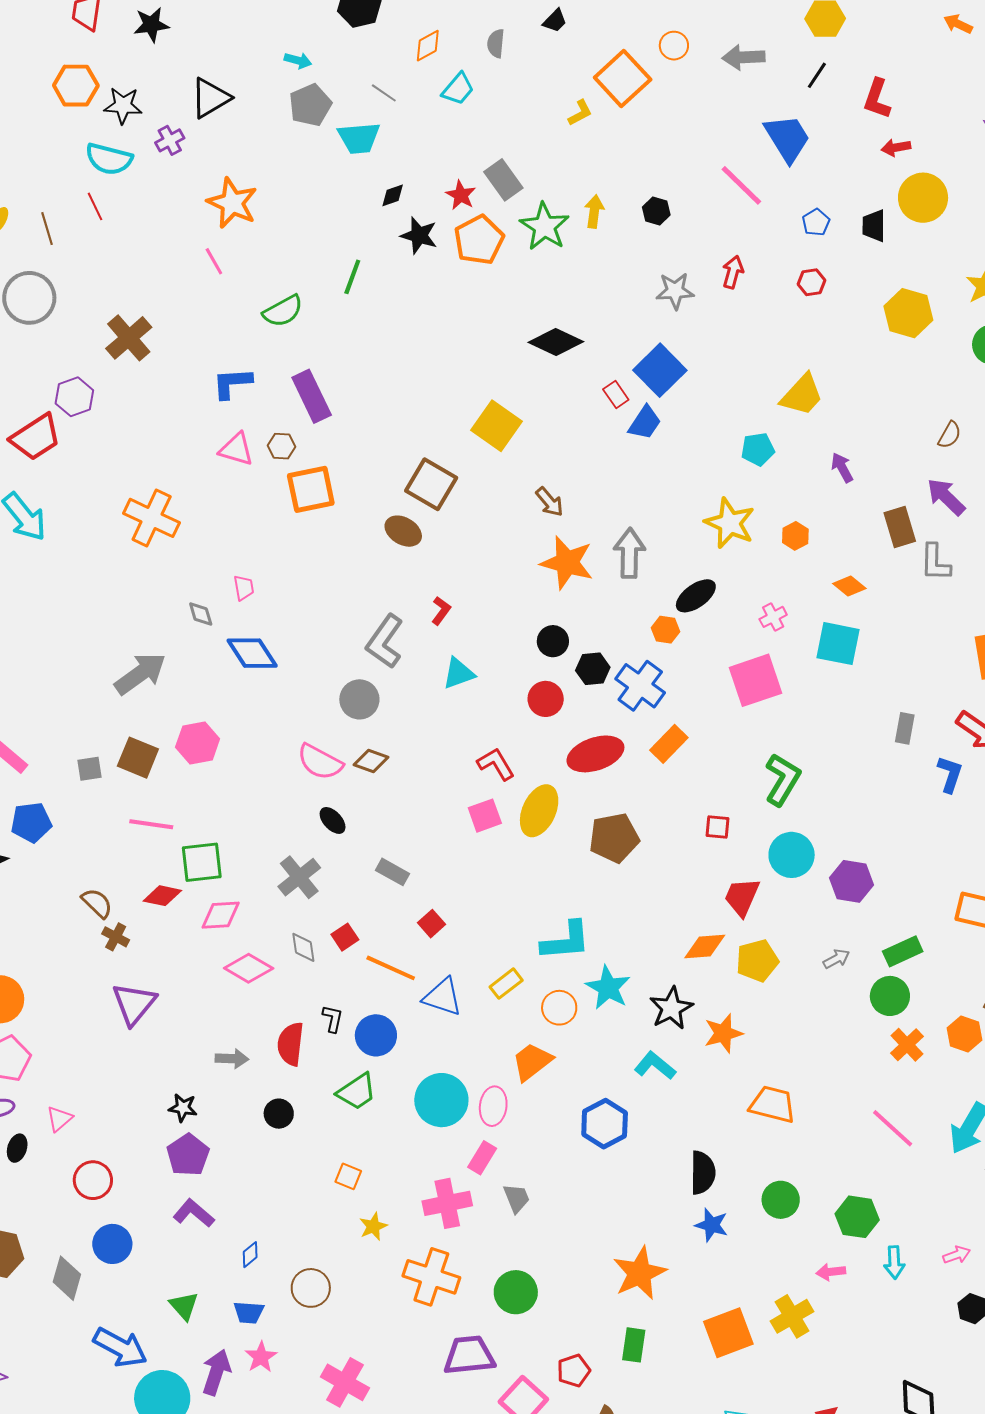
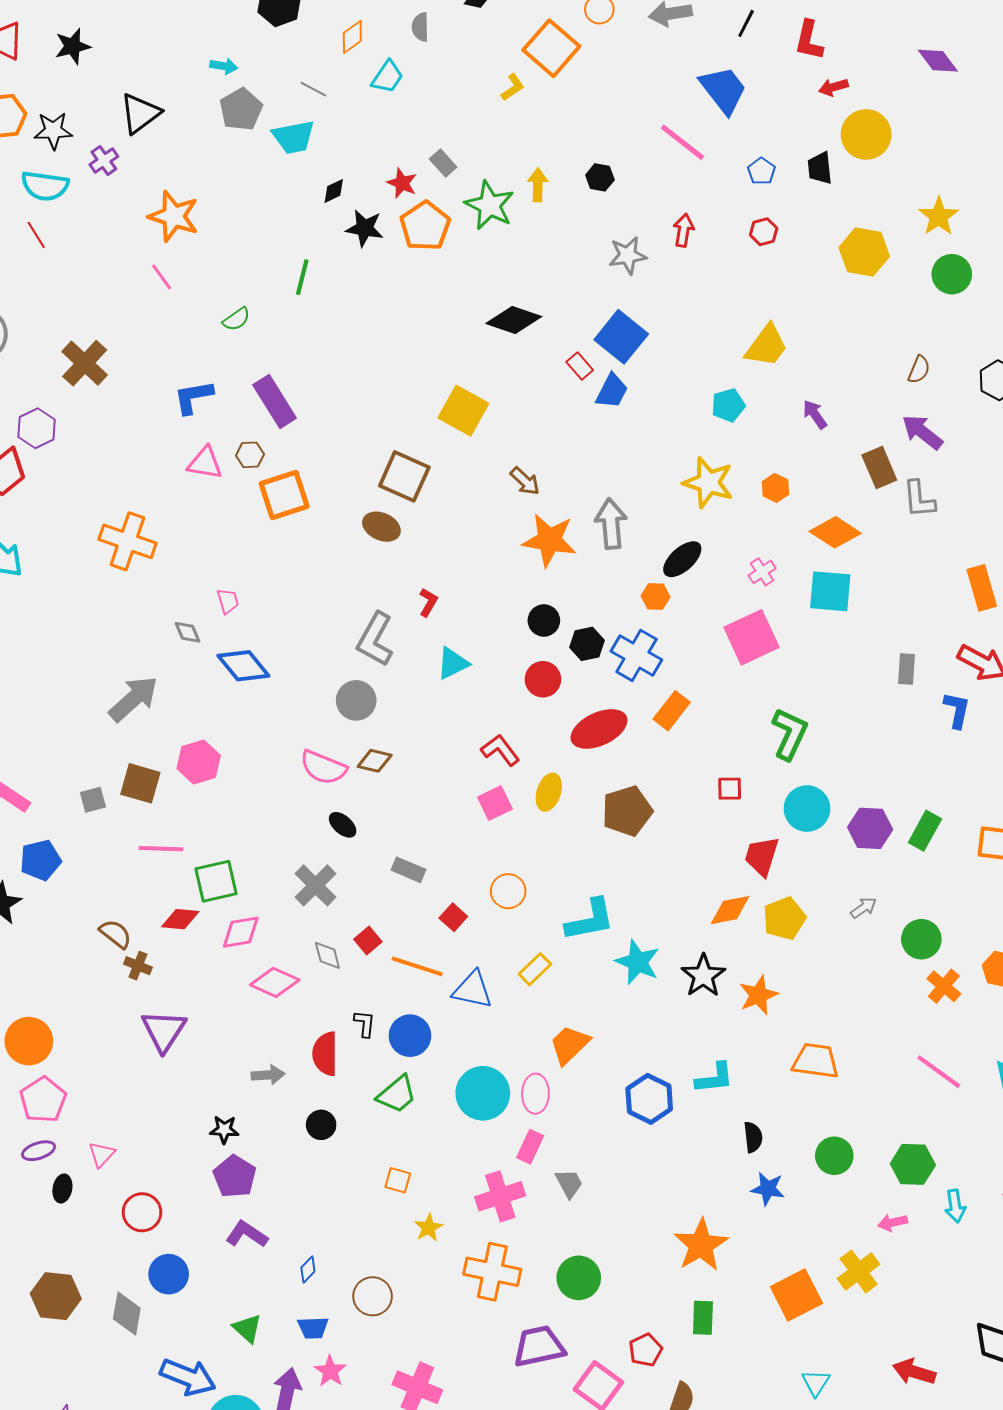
gray rectangle: (503, 180) -> (443, 163), size x0.7
green semicircle: (283, 311) -> (236, 319), size x0.7
orange diamond: (849, 586) -> (835, 532), size x1.5
yellow ellipse: (539, 811) -> (549, 792), size x0.7
green rectangle: (903, 951) -> (925, 831), moved, turned -30
orange circle: (559, 1008) -> (508, 891), moved
cyan L-shape: (655, 1066) -> (715, 1078), moved, turned 141
black semicircle: (703, 1173) -> (753, 1137), size x0.7

